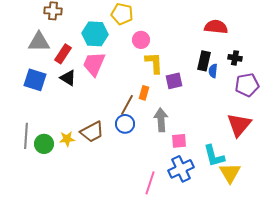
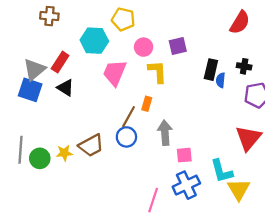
red semicircle: (216, 27) -> (240, 22), moved, turned 115
gray triangle: (39, 42) -> (34, 70), moved, turned -40
pink trapezoid: (94, 64) -> (115, 73), moved
purple square: (174, 81) -> (178, 46), moved

